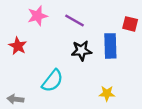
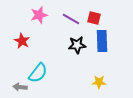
red square: (130, 24) -> (94, 18), moved
cyan semicircle: (52, 81) -> (38, 73), moved

